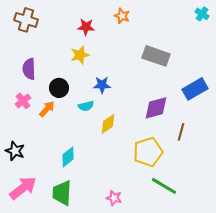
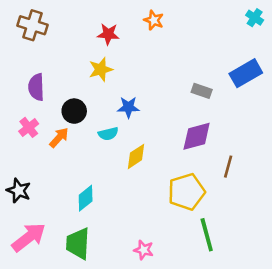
gray rectangle: (156, 56) -> (202, 91), moved, size x0.6
blue rectangle: (195, 89) -> (246, 73), moved
green line: (164, 186) -> (207, 235), turned 44

